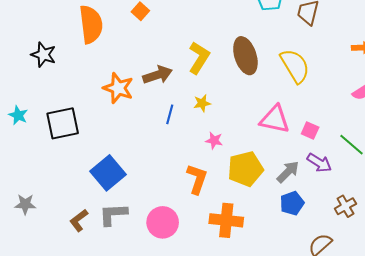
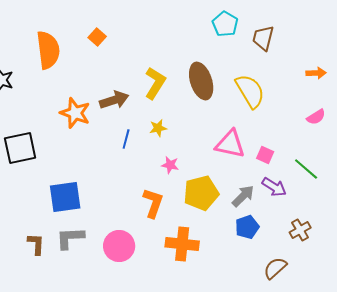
blue square: (108, 173) -> (65, 197), turned 32
brown L-shape: (79, 220) -> (36, 244), turned 130

